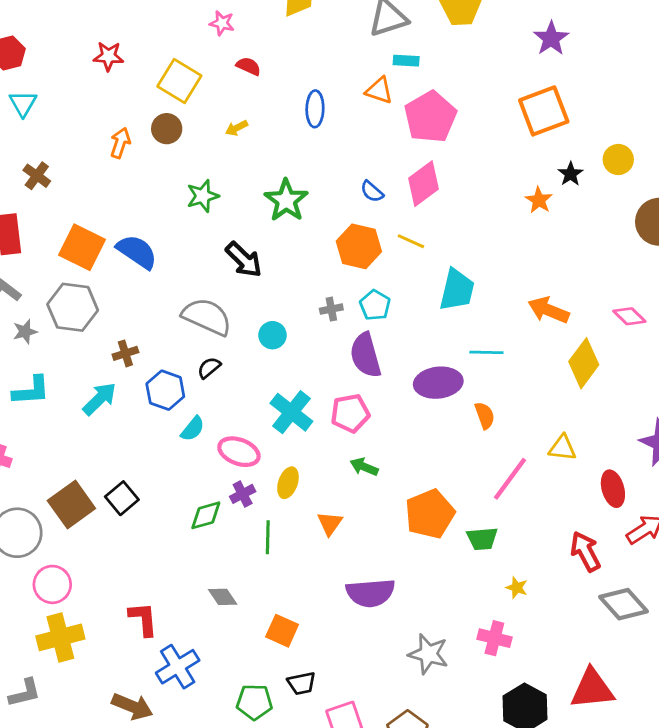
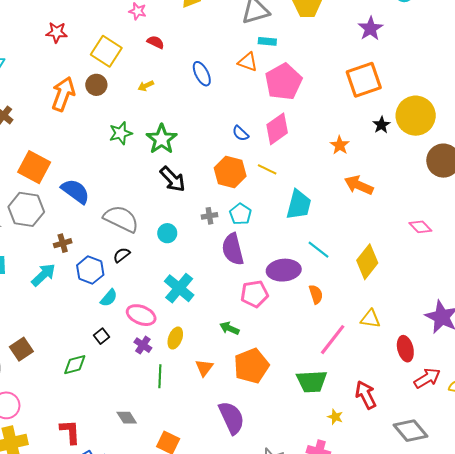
blue ellipse: (315, 109) -> (202, 74), turned -30
orange arrow: (120, 143) -> (63, 94), size x1.6
yellow circle: (618, 160) -> (416, 116), size x1.8
green star: (286, 200) -> (162, 139), moved
orange star: (539, 200) -> (340, 145), moved
blue semicircle: (137, 252) -> (75, 191), moved
black arrow: (244, 260) -> (173, 179), moved
orange arrow: (548, 310) -> (359, 185), moved
cyan line: (486, 352) -> (318, 250), turned 35
yellow diamond: (584, 363) -> (367, 262), moved
pink pentagon: (350, 413) -> (254, 294), moved
purple cross: (243, 494) -> (143, 345), turned -30
black square: (122, 498) -> (101, 336), moved, size x0.7
brown square: (71, 504) -> (21, 349), size x0.7
orange pentagon: (430, 514) -> (251, 366), moved
green diamond: (206, 515) -> (75, 365), moved
green trapezoid: (482, 539) -> (312, 381), size x1.4
red arrow: (585, 551) -> (366, 395), moved
purple semicircle: (370, 593) -> (232, 418), turned -112

